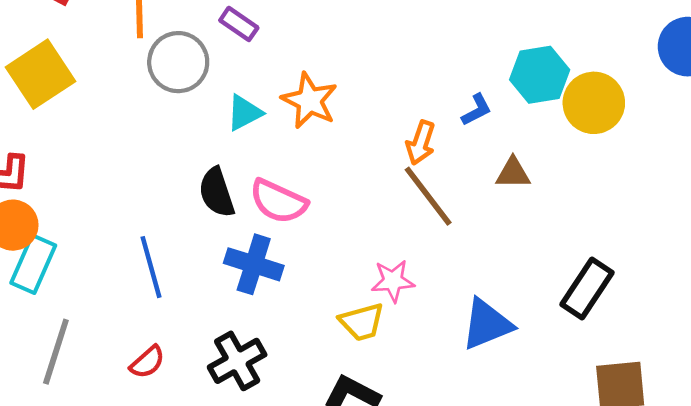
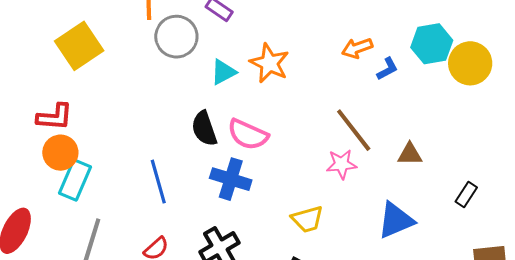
orange arrow: (421, 143) -> (357, 48), moved, turned 52
brown triangle: (513, 173) -> (410, 154), moved
pink star: (393, 281) -> (342, 164), moved
black rectangle: (587, 289) -> (466, 195), size x0.6

